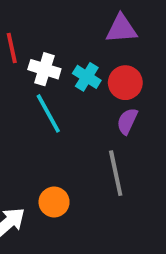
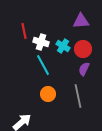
orange circle: (54, 202) -> (48, 94), moved

